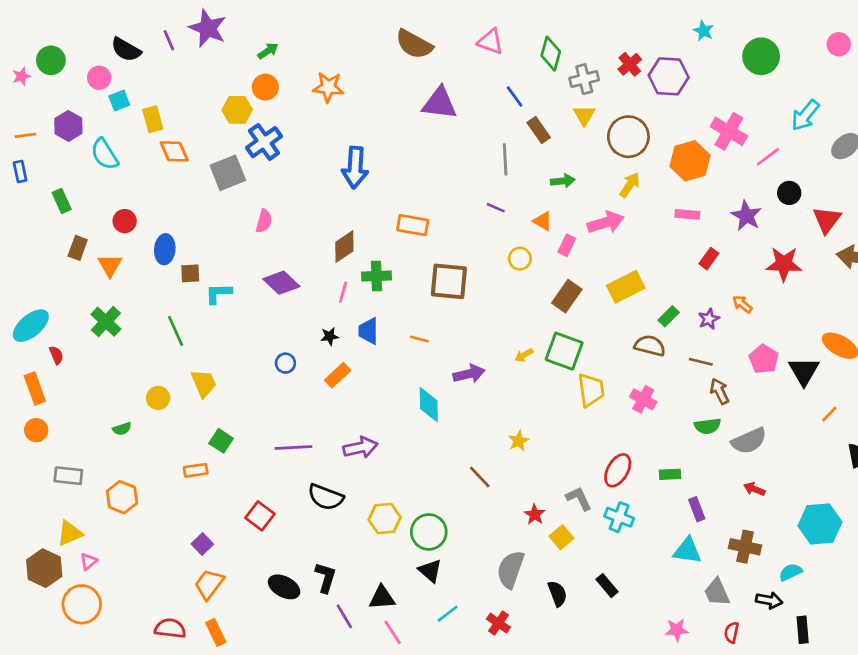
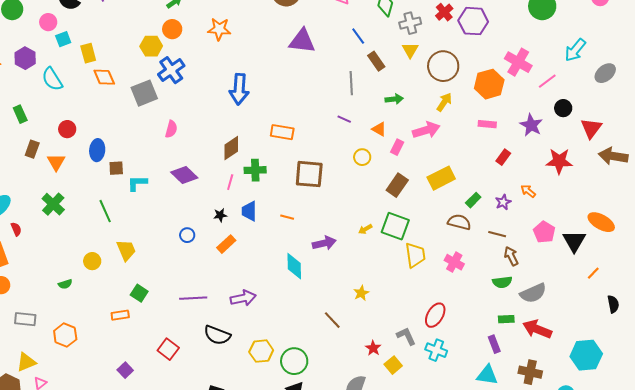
green rectangle: (670, 474) -> (506, 319), moved
red arrow: (754, 489) -> (537, 329), size x1.8

